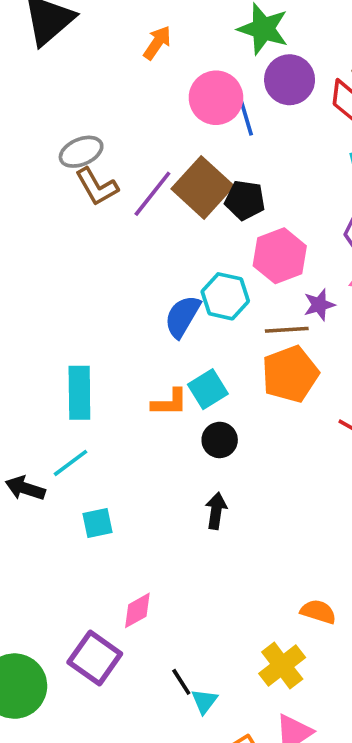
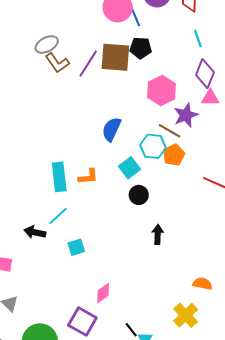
brown square: (203, 187) -> (115, 57), turned -32
black pentagon: (245, 200) -> (141, 48), moved
cyan hexagon: (225, 296) -> (153, 146), moved
purple star: (319, 305) -> (186, 115), size x1.4
brown line: (287, 330) -> (169, 131), turned 40
orange pentagon: (290, 374) -> (174, 155), size x0.7
orange L-shape: (170, 403) -> (88, 177), moved
black arrow: (216, 511) -> (158, 234), moved

